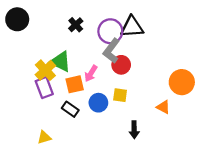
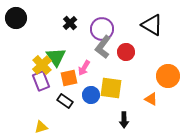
black triangle: (132, 27) -> (152, 25), moved, turned 35
green triangle: (61, 62) -> (56, 57), turned 30
red circle: (121, 65) -> (126, 52), moved
yellow square: (120, 95) -> (111, 88), size x1.6

